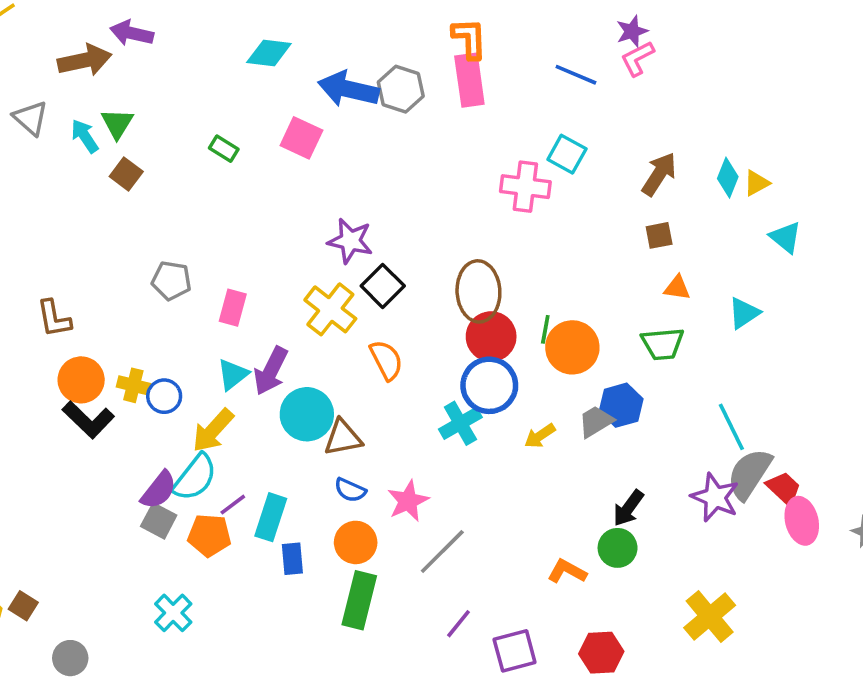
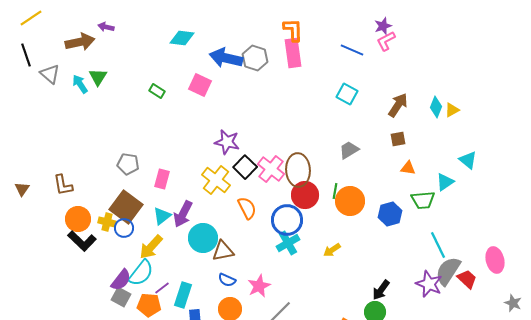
purple arrow: (132, 33) -> (106, 27), size x0.7
brown square: (126, 174) -> (126, 207), moved, size x1.8
pink cross: (525, 187) -> (271, 169), moved, turned 32
cyan triangle: (785, 237) -> (468, 160), moved
green trapezoid: (663, 344) -> (423, 200), moved
blue circle: (489, 385) -> (287, 220), moved
blue hexagon: (621, 405) -> (390, 214), moved
gray trapezoid: (596, 421) -> (349, 150), moved
pink ellipse: (802, 521) -> (495, 260), moved

